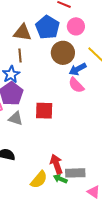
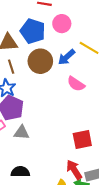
brown circle: (63, 53) -> (40, 61), moved
blue arrow: (78, 69) -> (66, 57), moved
red square: (44, 111) -> (82, 139), moved

